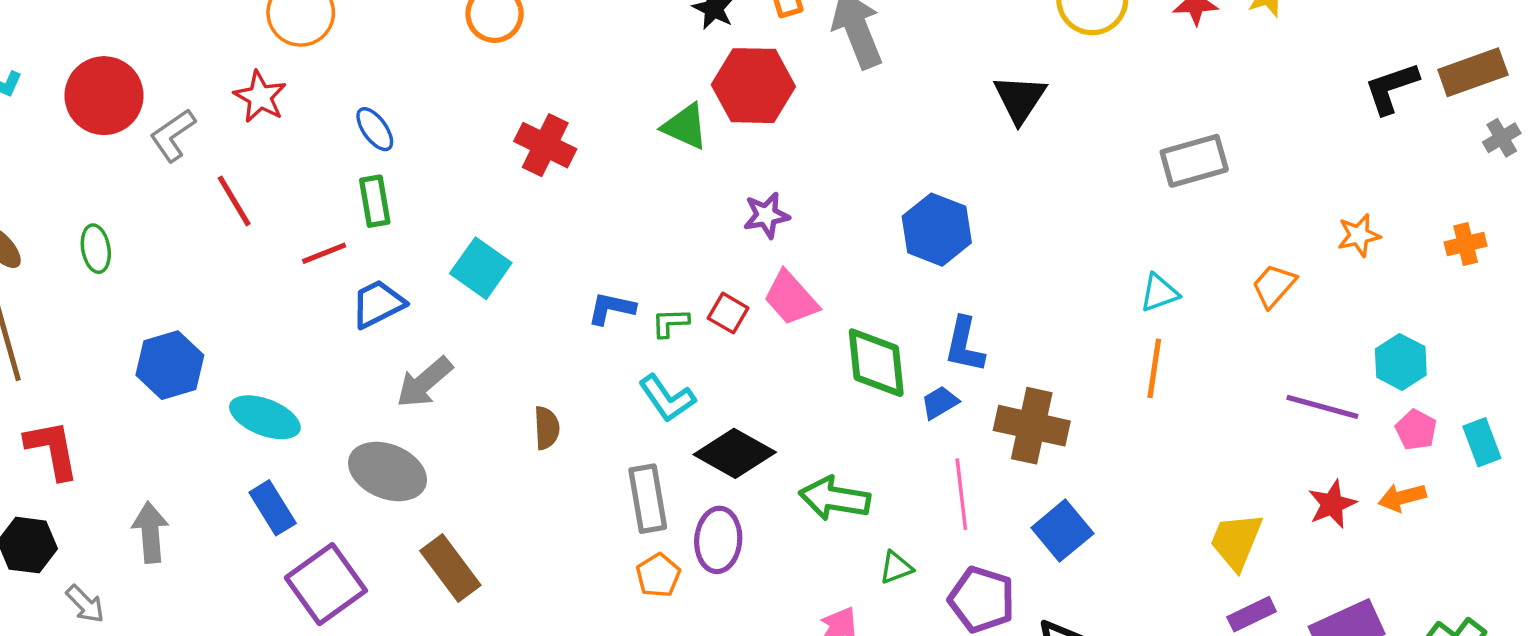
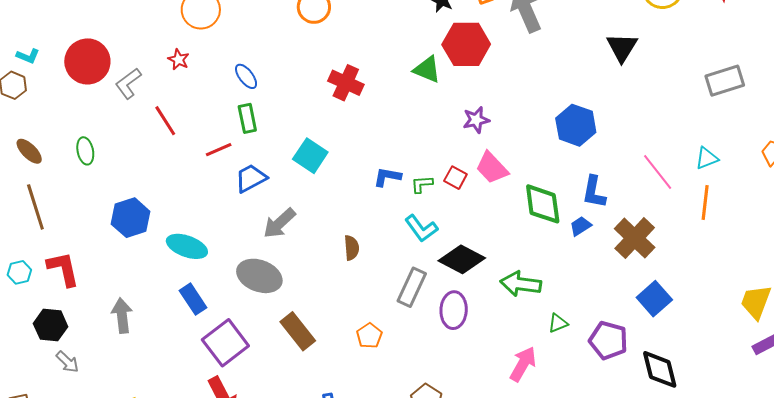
red star: (260, 97) -> (179, 59), size x0.7
brown cross: (1032, 426) -> (635, 238), turned 33
pink line: (961, 494) -> (658, 172), moved, turned -30
gray rectangle: (648, 499) -> (412, 287), turned 36
orange pentagon: (658, 575) -> (369, 336), moved
gray arrow: (85, 604) -> (67, 362), moved

